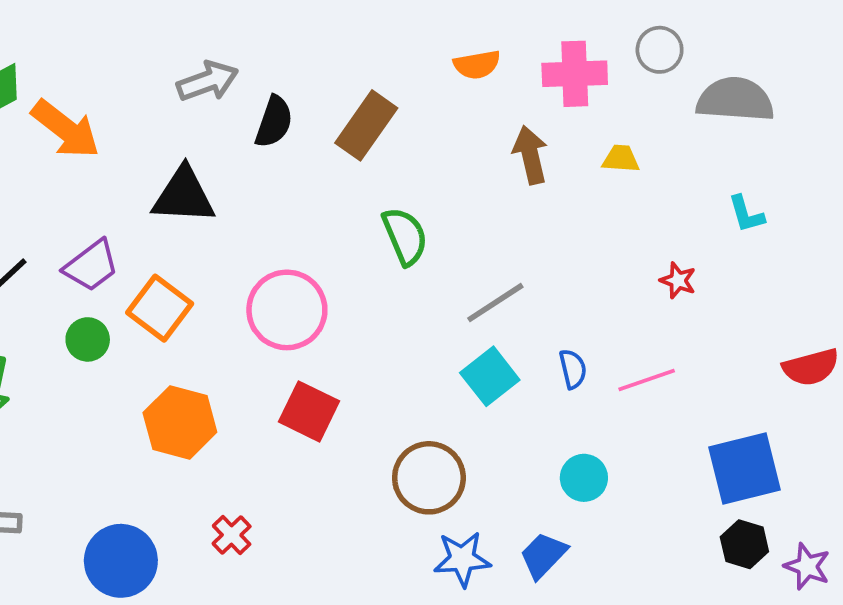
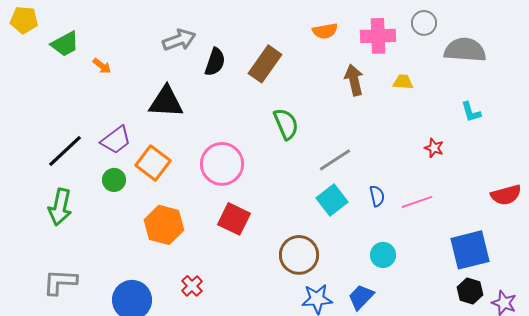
orange arrow: (66, 129) -> (102, 66), size x0.5

